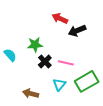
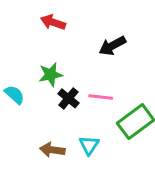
red arrow: (60, 18) -> (53, 22), moved
cyan triangle: (59, 85) -> (89, 145), moved

